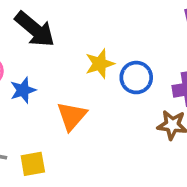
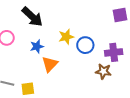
blue star: (23, 90) -> (37, 46), moved

